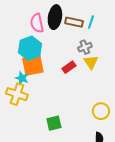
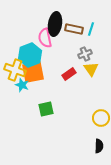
pink semicircle: (37, 23) -> (45, 38), moved
yellow cross: (17, 94) -> (15, 70), moved
green square: (54, 123) -> (46, 109), moved

